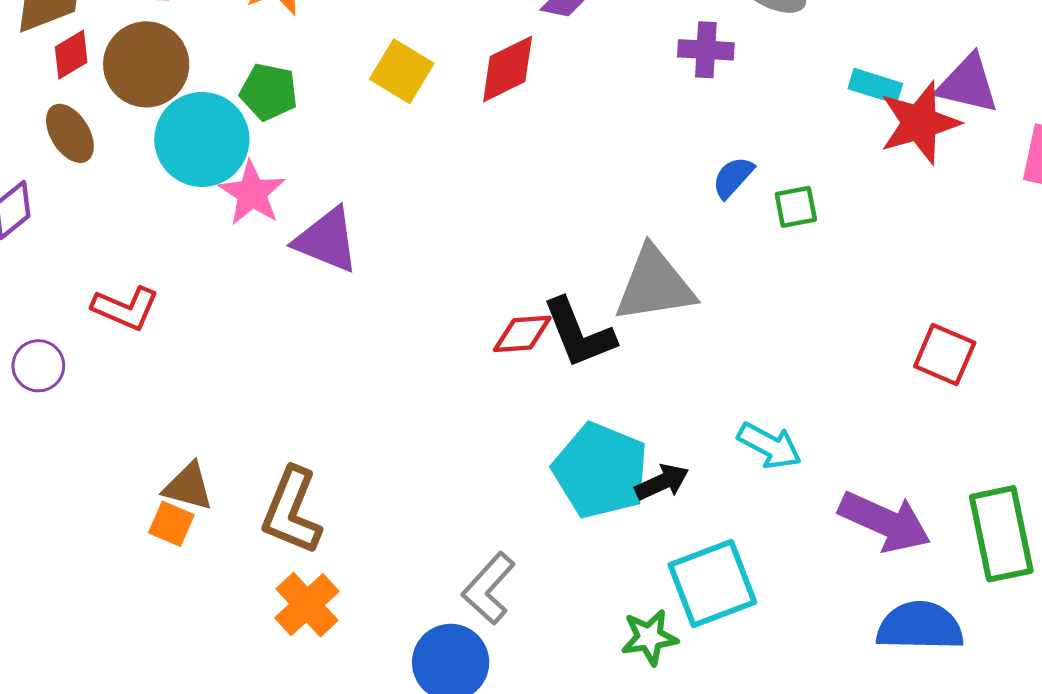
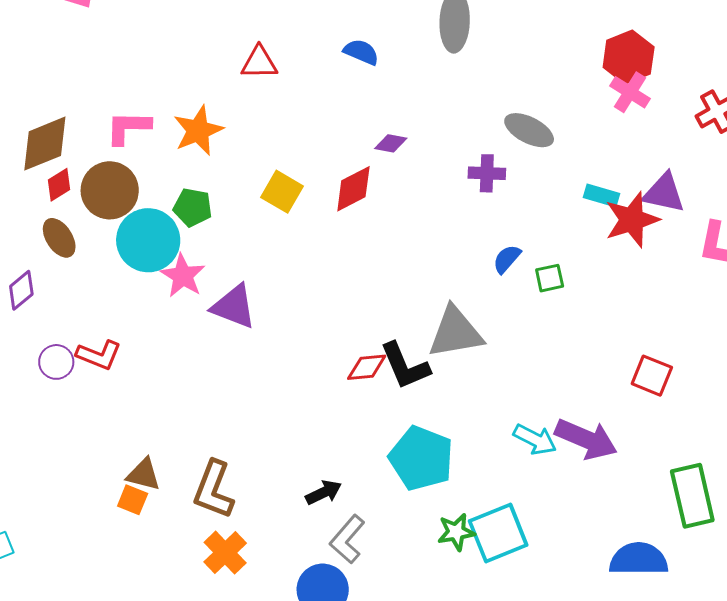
purple circle: (38, 366) -> (56, 362), moved
black arrow: (662, 482) -> (324, 492), moved
purple arrow: (885, 522) -> (586, 439), moved
green star: (649, 637) -> (456, 532), moved

